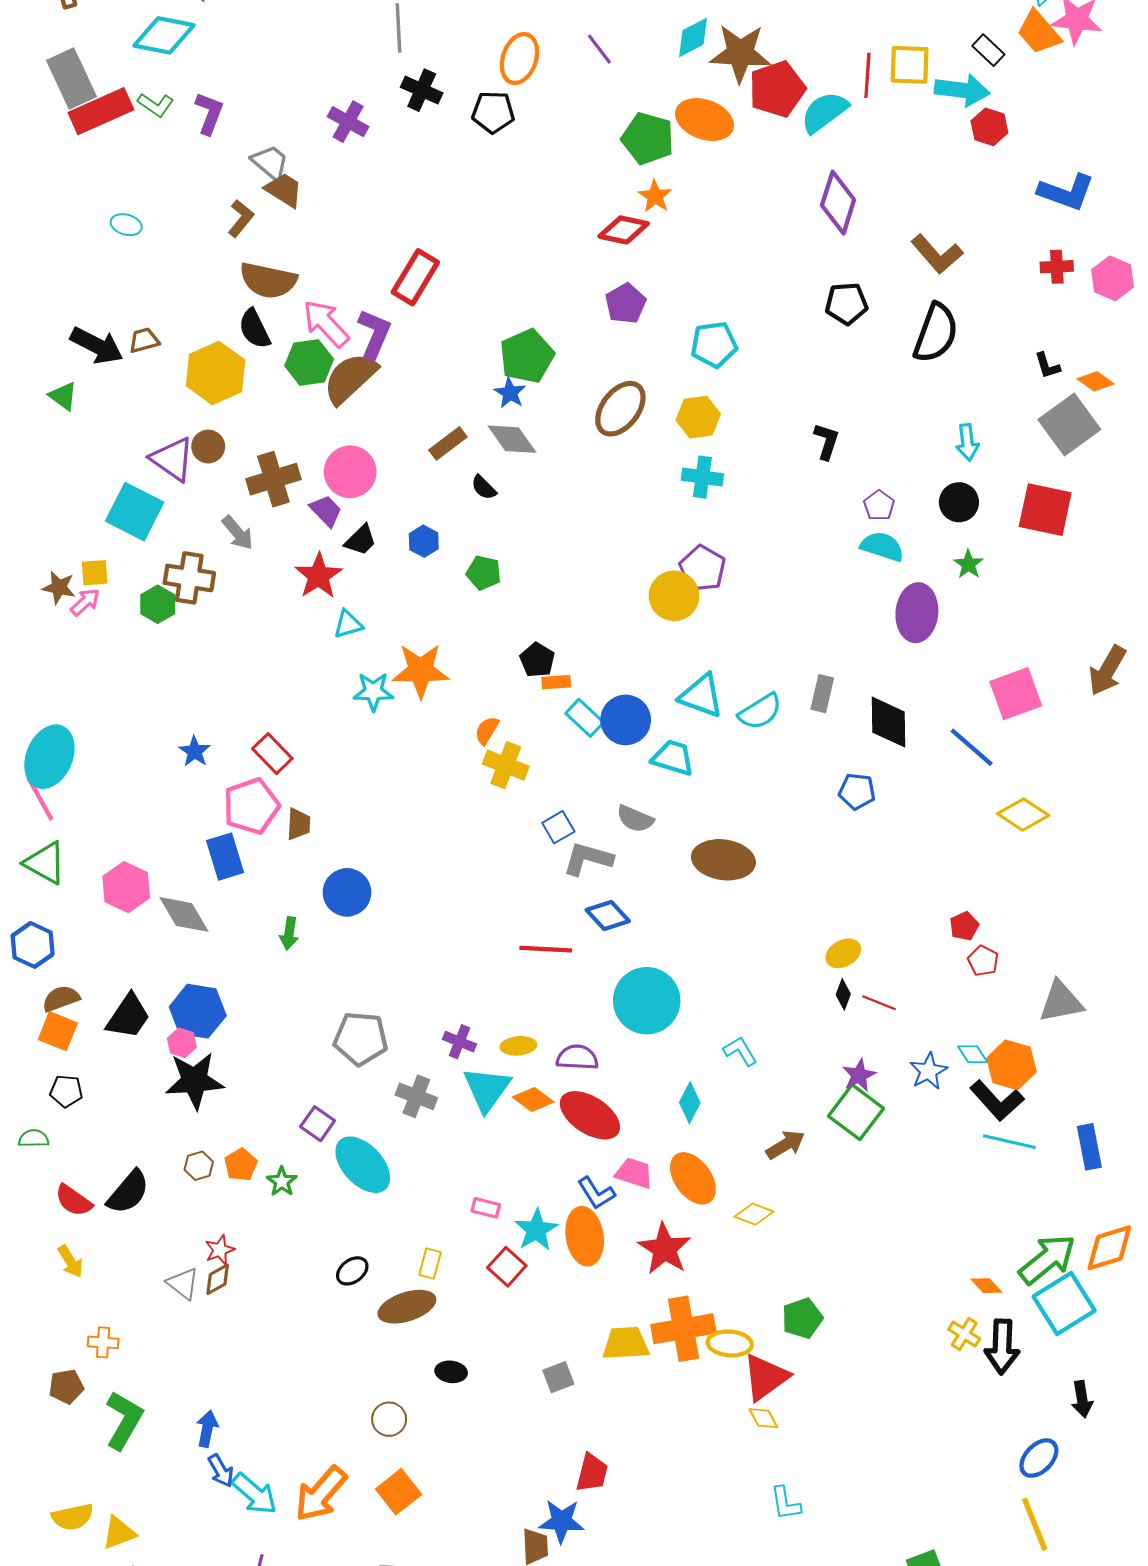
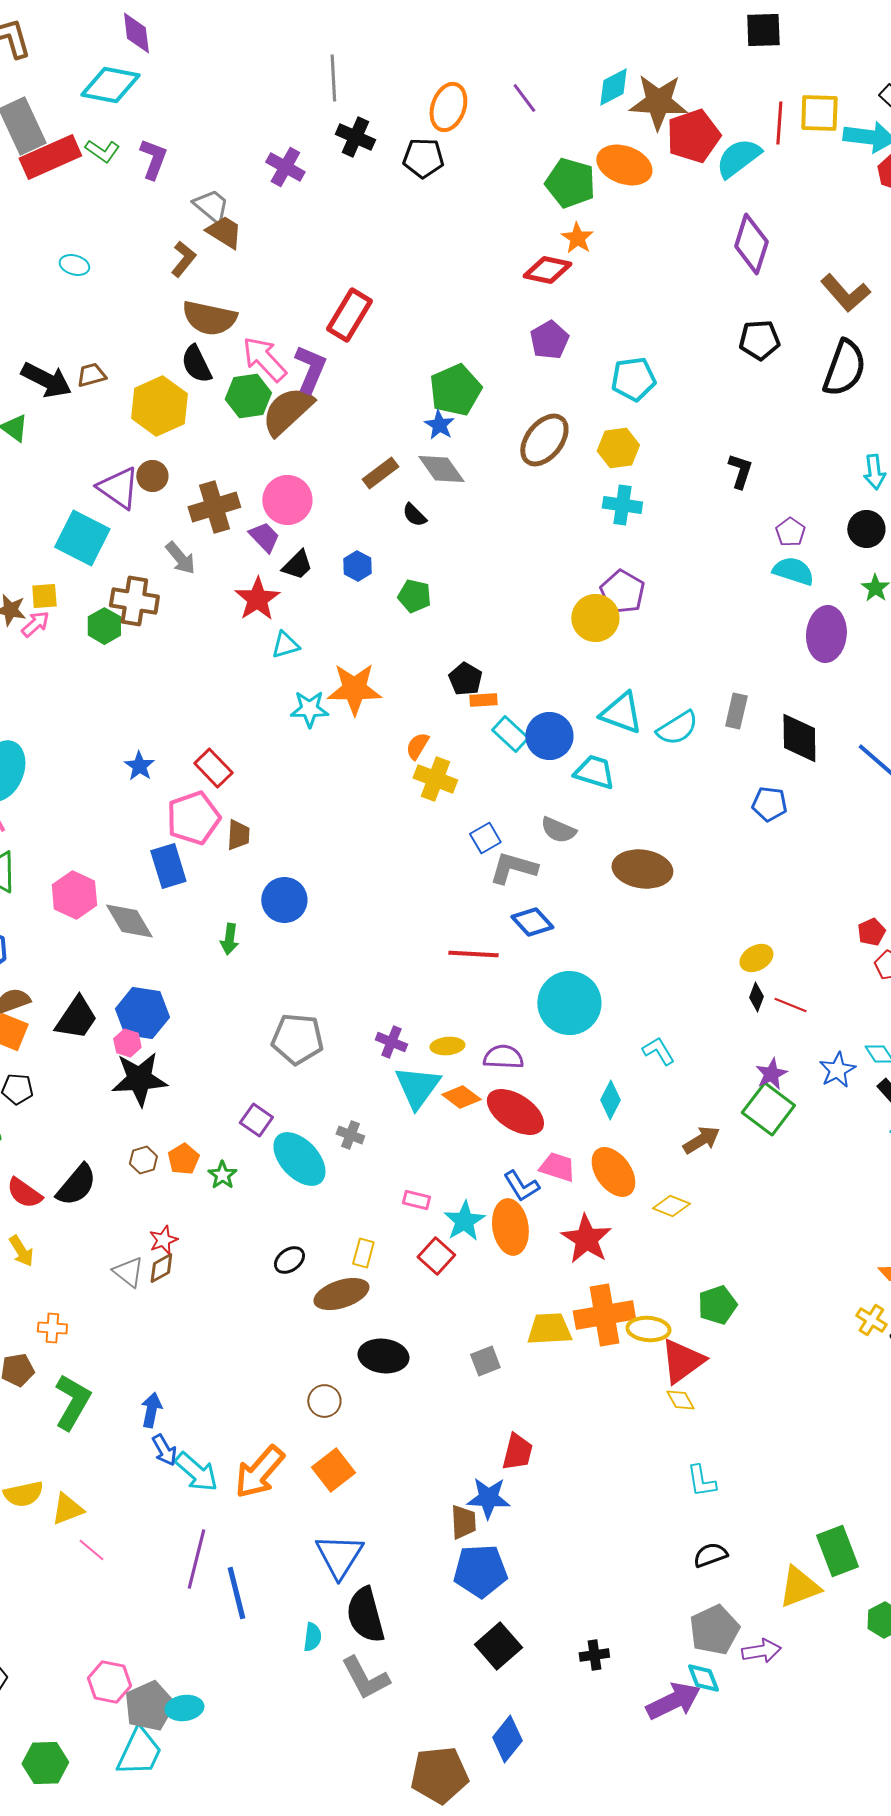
gray cross: (416, 1096) -> (350, 1135), moved, size x0.7
black ellipse: (451, 1372) -> (383, 1356), size x1.6

